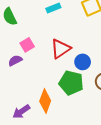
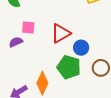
pink square: (27, 45) -> (28, 28), turned 32

